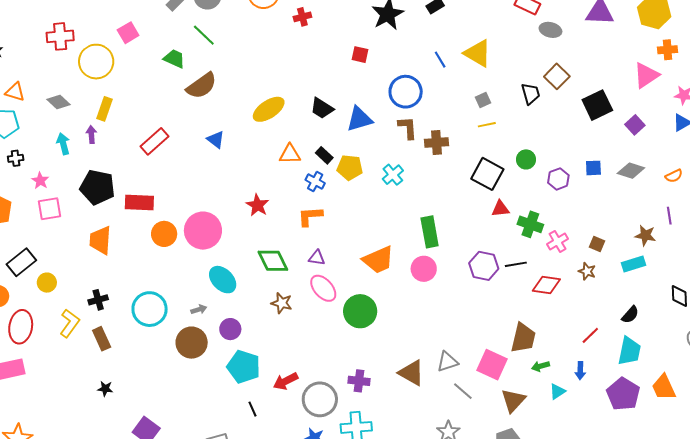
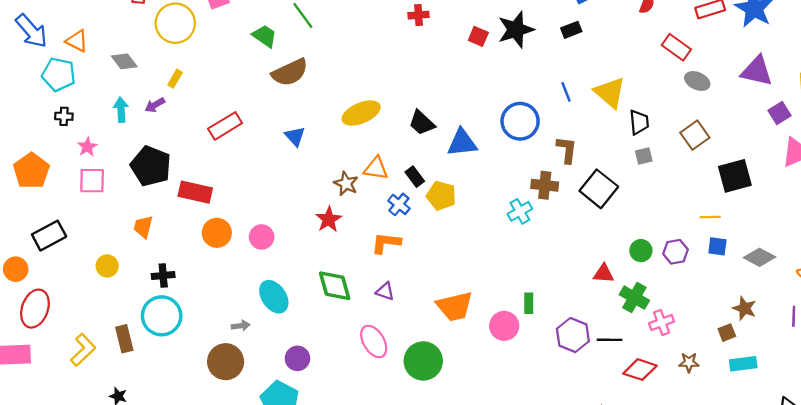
red square: (360, 55) -> (478, 36), moved
black trapezoid: (531, 94) -> (639, 122), moved
gray square: (483, 100) -> (644, 156), moved
yellow rectangle: (105, 109) -> (175, 79), size x0.7
yellow line: (487, 125) -> (710, 217), moved
purple square: (635, 125) -> (779, 113), moved
brown L-shape: (408, 128) -> (567, 150), moved
purple arrow: (91, 135) -> (155, 105), turned -126
green circle: (526, 159) -> (641, 251), moved
black square: (487, 174) -> (599, 189), moved
cyan cross: (393, 175) -> (520, 211), moved
pink circle: (203, 231) -> (262, 237), size x0.6
green rectangle: (430, 232) -> (529, 303), moved, size x0.6
brown star: (645, 235) -> (745, 308), moved
orange trapezoid: (100, 240) -> (143, 227), size x0.7
brown square: (597, 244) -> (727, 333), moved, turned 35
brown star: (587, 271) -> (689, 362), turned -30
yellow circle: (47, 283) -> (107, 266), moved
pink ellipse: (323, 288) -> (374, 341), moved
black cross: (98, 300) -> (163, 275), moved
brown star: (282, 303) -> (346, 184), moved
cyan circle: (150, 309) -> (162, 316), moved
yellow L-shape: (70, 323) -> (83, 350), moved
purple circle: (230, 329) -> (297, 358), moved

